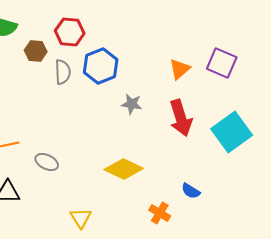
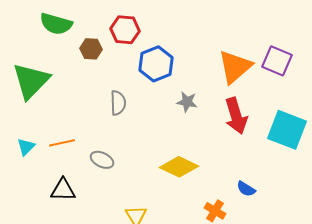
orange triangle: (180, 69) -> (235, 67), size x1.6
gray semicircle: (63, 72) -> (118, 103), moved
cyan square: (232, 132) -> (287, 130), turned -33

